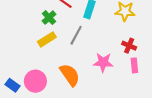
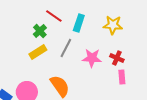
pink star: (103, 62) -> (92, 58), moved

